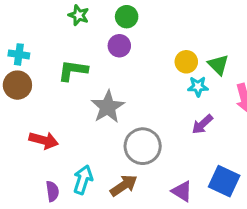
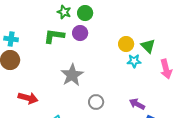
green star: (79, 15) -> (64, 12), moved
green L-shape: (73, 70) -> (54, 36), moved
purple arrow: (202, 124) -> (137, 104), moved, turned 70
gray circle: (143, 146) -> (96, 102), size x0.6

